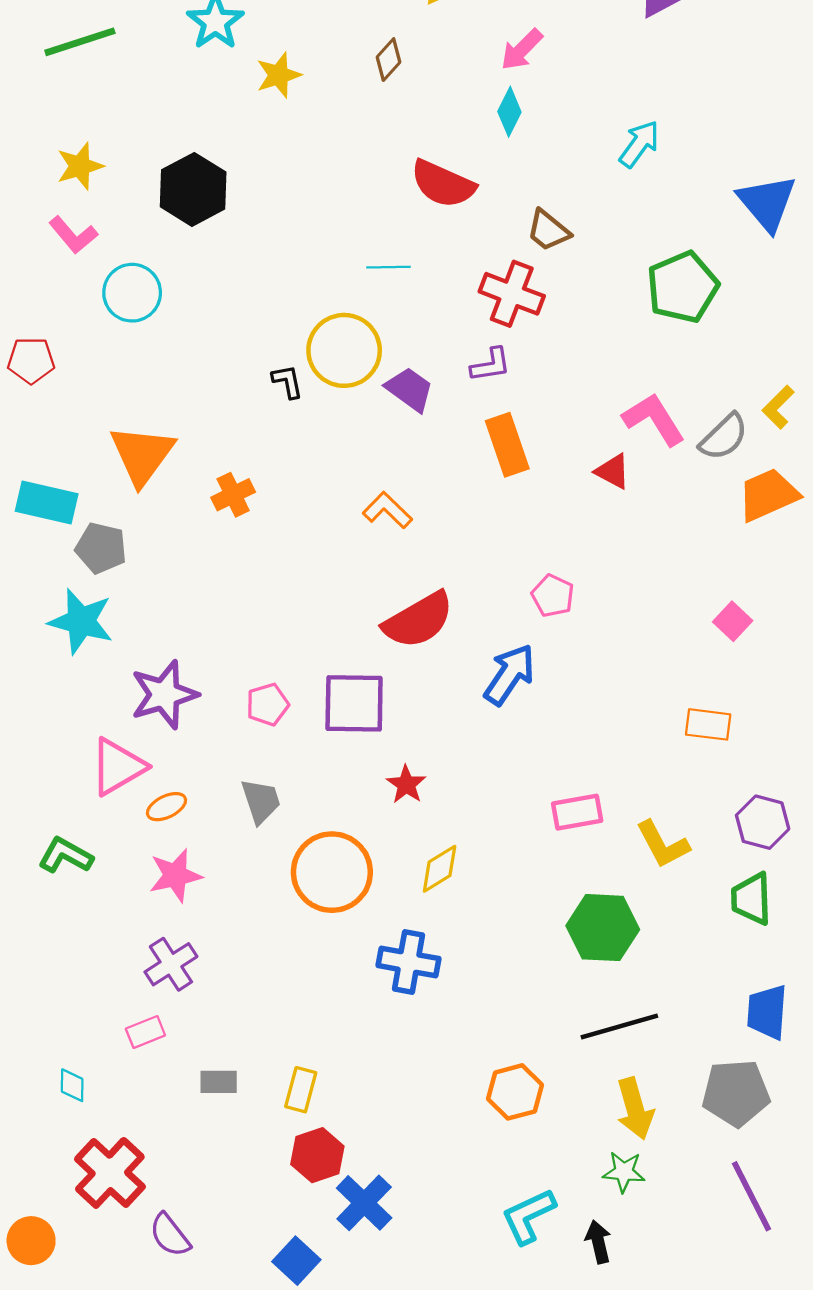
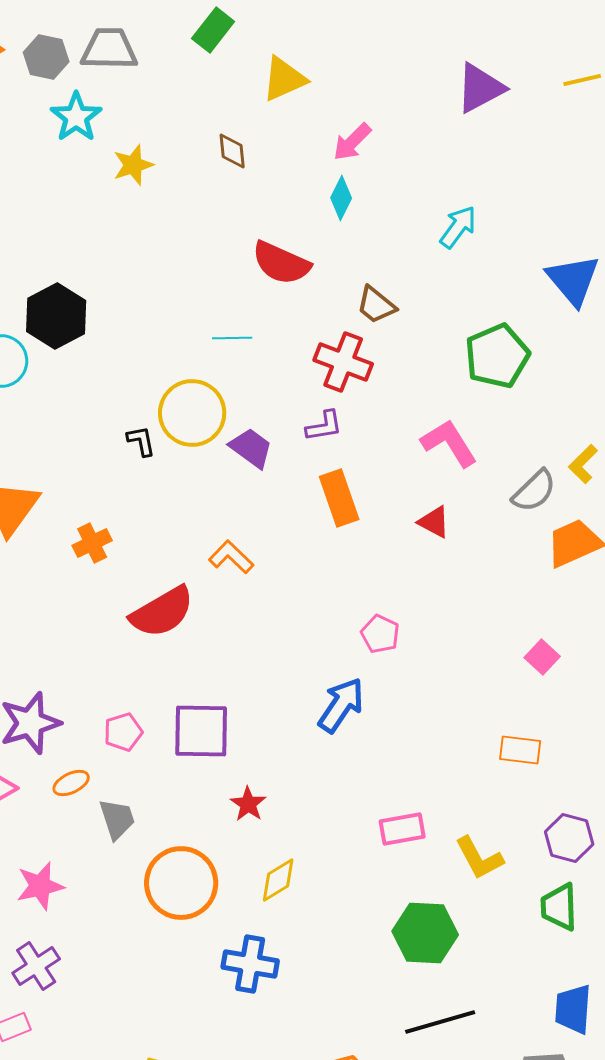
brown diamond: (388, 60) -> (232, 151), turned -48
black hexagon: (193, 189) -> (56, 316), moved
pink L-shape: (654, 419) -> (449, 443), moved
red semicircle: (418, 620) -> (162, 612), moved
orange ellipse: (166, 807) -> (71, 783), moved

